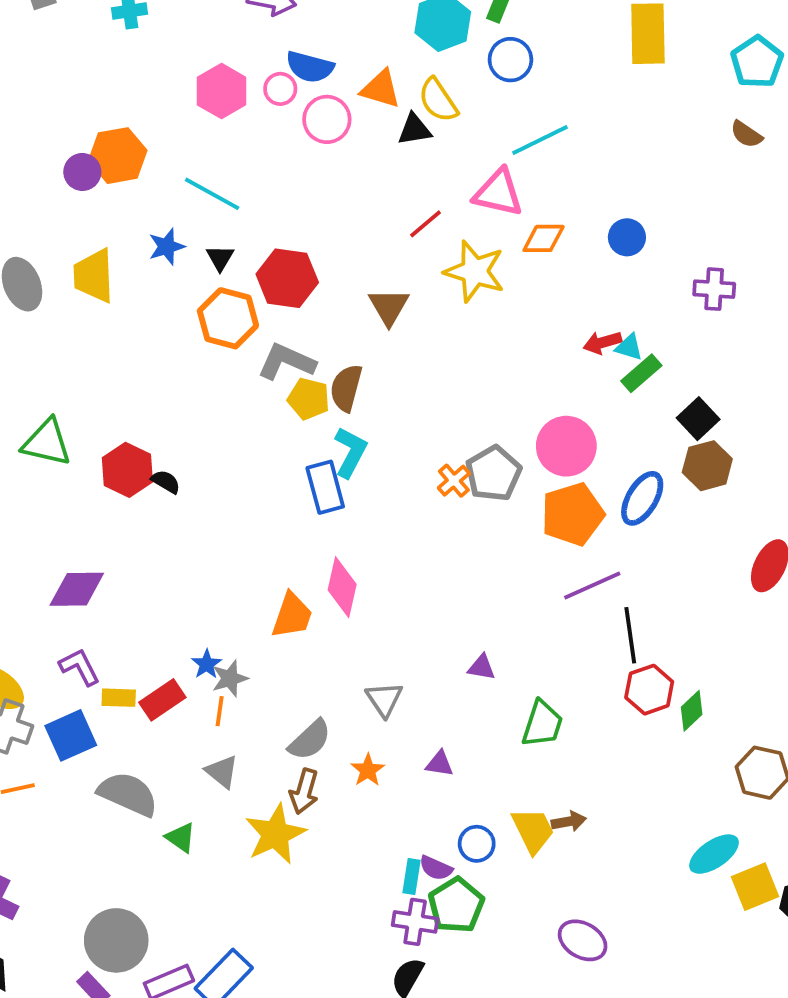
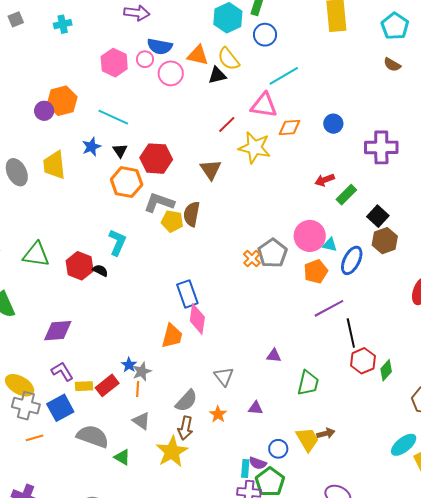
purple cross: (714, 289) -> (381, 147), size x1.5
cyan triangle: (629, 347) -> (330, 245), moved
cyan L-shape: (350, 452) -> (117, 242), moved
blue rectangle: (325, 487) -> (187, 294), moved
orange pentagon: (573, 514) -> (316, 272), size x0.7

